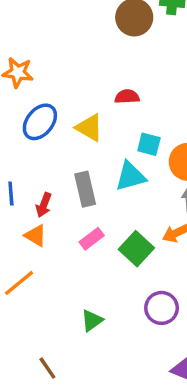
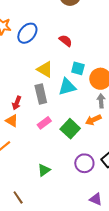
red semicircle: (127, 97) -> (66, 41), turned 40
blue ellipse: (40, 122) -> (27, 33), moved
yellow triangle: (89, 128) -> (45, 69), moved

